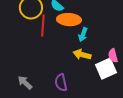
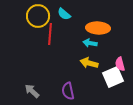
orange ellipse: (69, 20) -> (98, 28), moved
cyan arrow: (83, 35) -> (90, 43), turned 80

